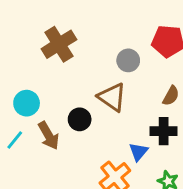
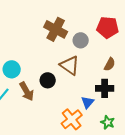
brown cross: (59, 44) -> (56, 29), moved, turned -30

